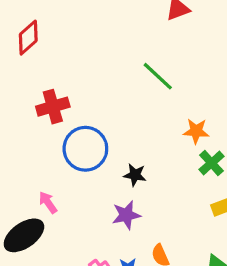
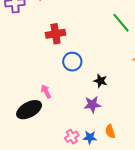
blue circle: (85, 149) -> (72, 62), size x0.7

